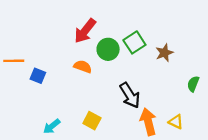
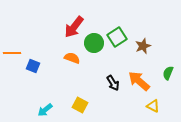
black arrow: (130, 95) -> (113, 83), size x0.7
orange arrow: (148, 122) -> (139, 81), moved, turned -35

